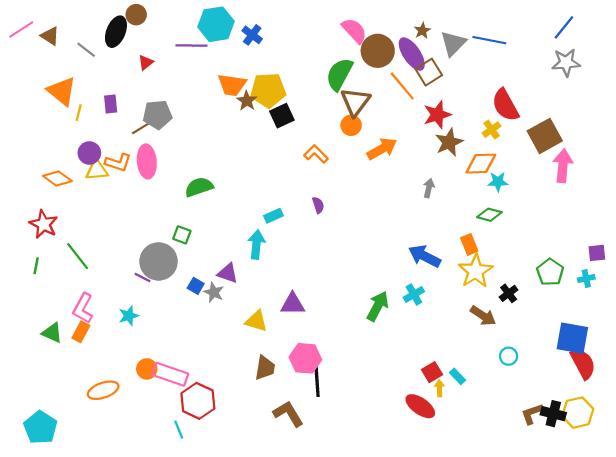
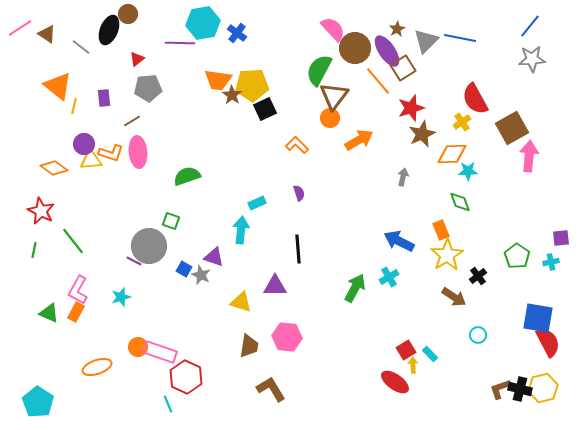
gray pentagon: (157, 115) -> (148, 88), moved
green diamond: (489, 215) -> (460, 202), turned 55
black line: (317, 382) -> (298, 249), moved

